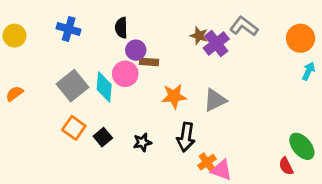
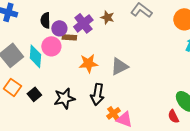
black semicircle: (121, 28) -> (45, 20), moved
purple cross: (216, 44) -> (83, 23), moved
black star: (142, 142) -> (64, 98), size x1.5

